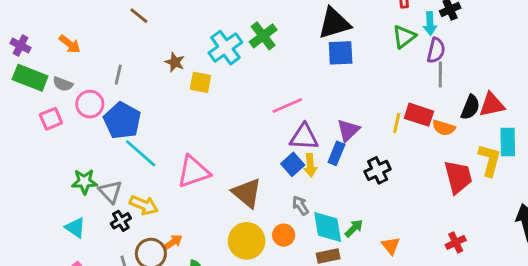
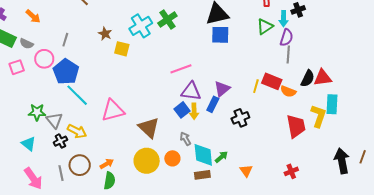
orange arrow: (173, 242) -> (107, 164), moved

